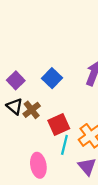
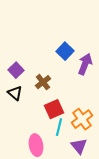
blue square: (52, 78) -> (65, 51), moved
brown cross: (32, 110) -> (43, 82), moved

